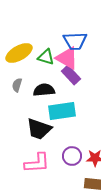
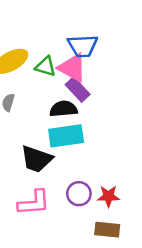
black semicircle: (44, 90) -> (63, 109), moved

